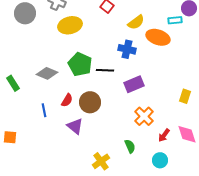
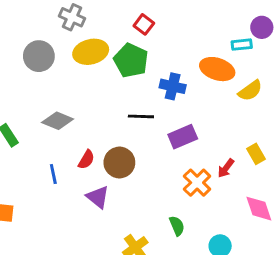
gray circle: (25, 13) -> (39, 56), moved
yellow semicircle: (136, 22) -> (250, 91), moved
green pentagon: (80, 64) -> (131, 60), moved
yellow rectangle: (185, 96) -> (256, 154), turned -48
red arrow: (164, 135) -> (226, 168), moved

